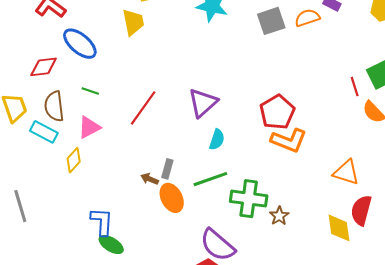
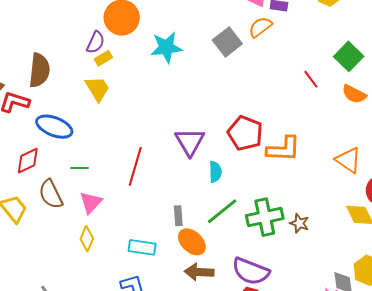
red line: (355, 87) -> (311, 79), moved
red pentagon: (277, 112) -> (245, 133), moved
cyan rectangle: (44, 132) -> (142, 247), moved
orange triangle: (346, 172) -> (348, 160), turned 36
brown arrow: (150, 179) -> (199, 272), moved, size x1.6

